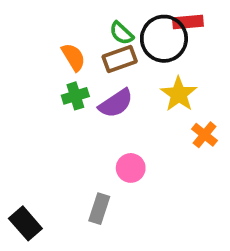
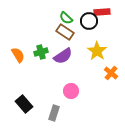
black circle: (164, 39) -> (89, 21), size x0.7
orange semicircle: (73, 57) -> (18, 55), moved
brown rectangle: (120, 59) -> (65, 32), turned 54
black rectangle: (25, 223) -> (24, 104), moved

